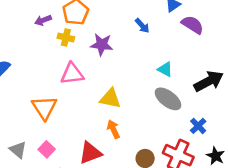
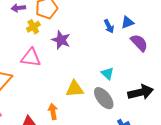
blue arrow: (142, 26) -> (109, 26), moved
yellow cross: (66, 37) -> (33, 27), turned 32
yellow triangle: (110, 98) -> (75, 89), moved, turned -30

